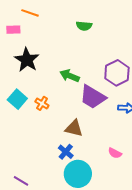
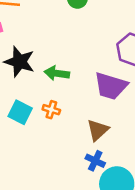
green arrow: (70, 76) -> (57, 73), moved
brown triangle: (74, 128) -> (98, 130), turned -42

